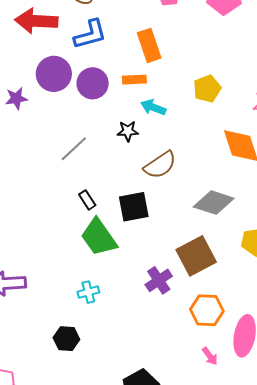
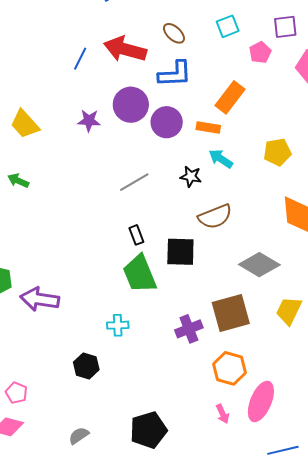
orange rectangle: (149, 45) -> (230, 97), turned 44

